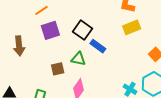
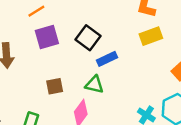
blue rectangle: (98, 46) -> (107, 59), turned -63
green triangle: (78, 59) -> (94, 85), moved

